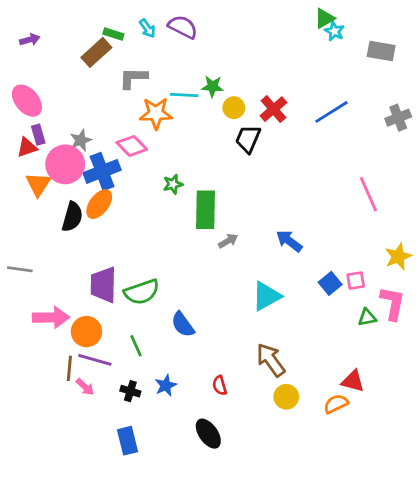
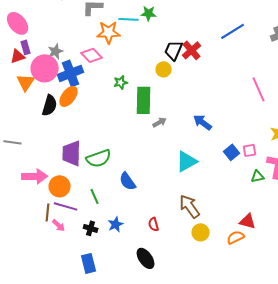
yellow circle: (234, 108) -> (164, 69), moved
red cross: (273, 109) -> (192, 50), moved

